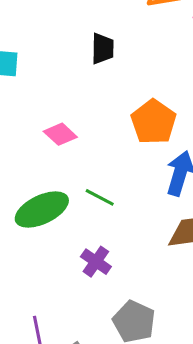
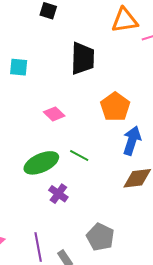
black trapezoid: (103, 49) -> (83, 58), size x1.6
purple cross: (96, 262) -> (58, 194), moved

